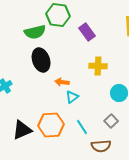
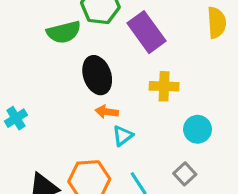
purple rectangle: (87, 32) -> (147, 32), size x1.4
black ellipse: (41, 60) -> (97, 75), moved

